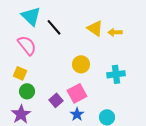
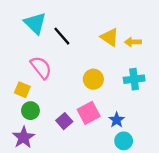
pink semicircle: (27, 45) -> (41, 68), moved
cyan cross: (116, 74) -> (134, 79), moved
blue star: (77, 114) -> (117, 120), moved

